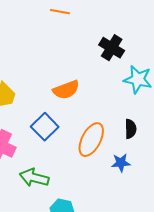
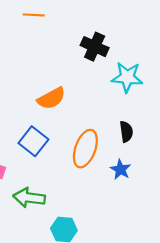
blue star: (121, 163) -> (121, 169), turned -30

